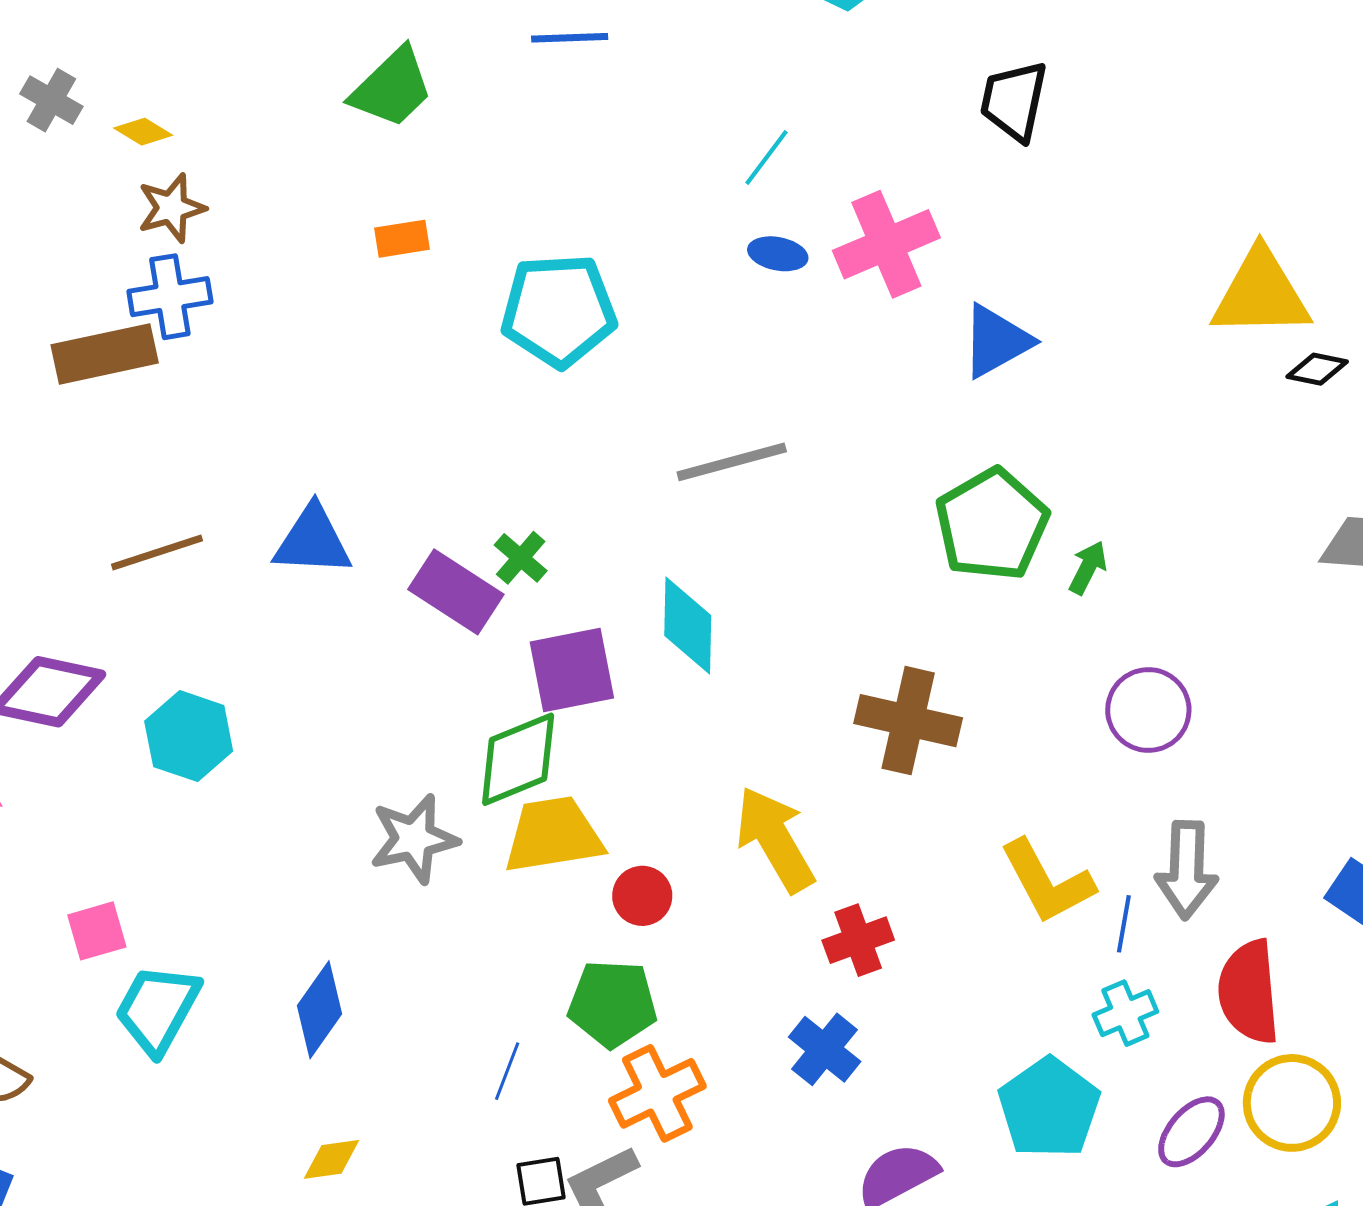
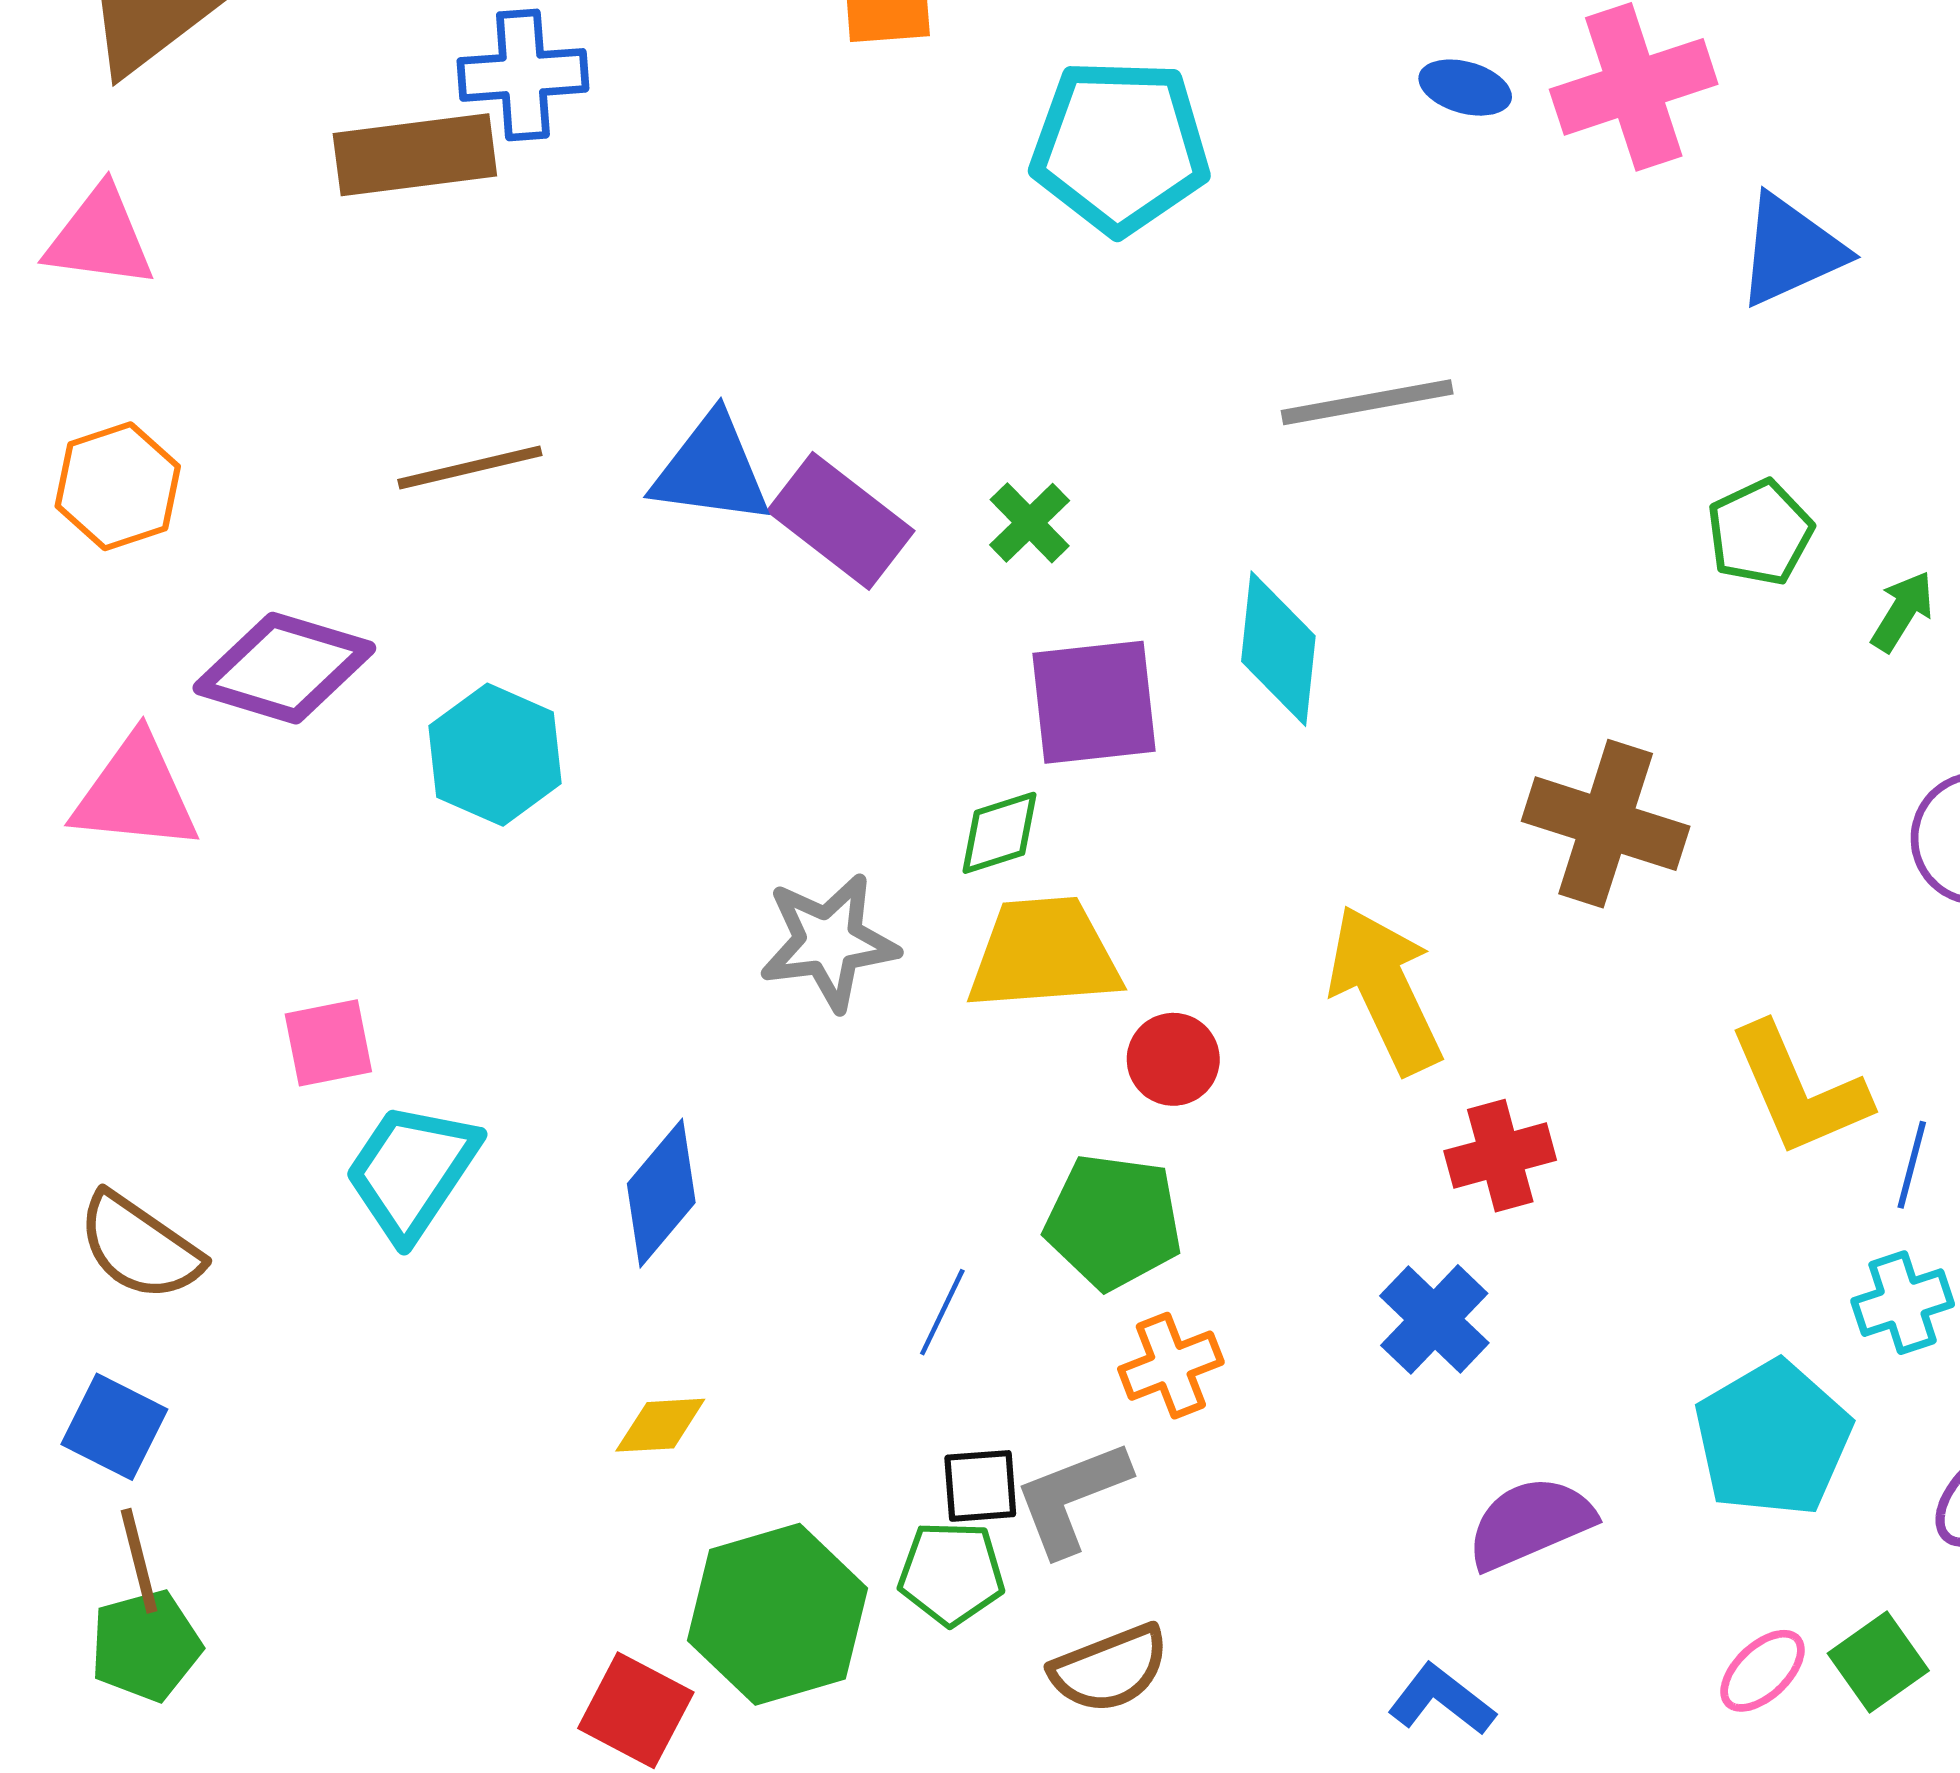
green pentagon: (992, 525) -> (1760, 533), size x0.6
purple rectangle: (456, 592) -> (841, 521), moved
green diamond: (518, 759) -> (999, 833), size x0.6
orange cross: (657, 1093) -> (1171, 1366), size x0.7

